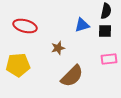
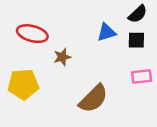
black semicircle: (106, 11) -> (138, 14), turned 35
brown star: (58, 48) -> (62, 57), moved

